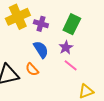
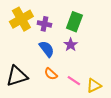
pink line: (71, 65) -> (74, 81), moved
orange semicircle: (32, 69) -> (51, 74), moved

